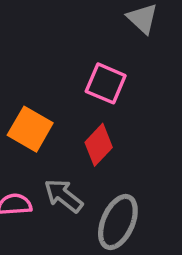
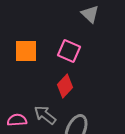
orange square: (30, 129) -> (26, 51), moved, turned -30

